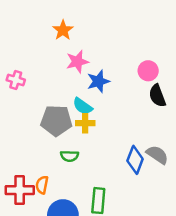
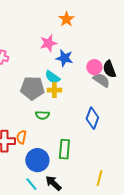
orange star: (63, 30) -> (66, 19), moved
pink circle: (148, 71) -> (94, 67), moved
blue star: (98, 81) -> (64, 58), turned 30
gray semicircle: (157, 155) -> (101, 80), moved

